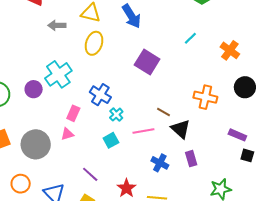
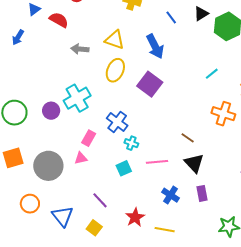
purple square: (147, 62) -> (150, 84), moved
orange cross: (205, 97) -> (223, 114), moved
brown line: (164, 112) -> (188, 138), moved
cyan cross: (116, 115) -> (131, 143), turned -32

